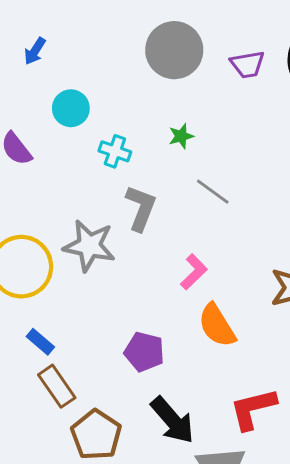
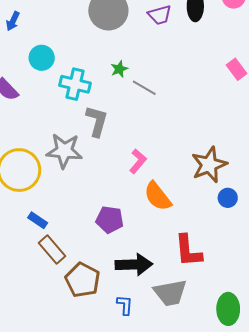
cyan cross: (115, 151) -> (75, 84), size x1.4
gray line: (213, 192) -> (144, 88), moved
red L-shape: (253, 409) -> (188, 251), turned -75
black arrow: (172, 420) -> (134, 265), turned -45

